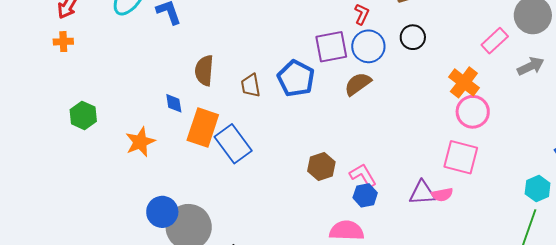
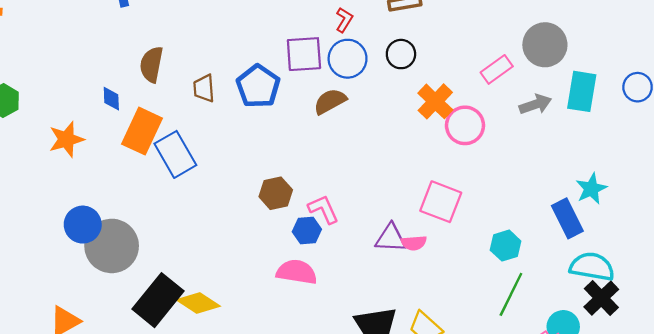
orange cross: (464, 82) -> (435, 101), moved
pink circle: (473, 112) -> (465, 125), moved
cyan hexagon: (538, 189) -> (506, 246), moved
blue hexagon: (365, 195) -> (307, 231), moved

